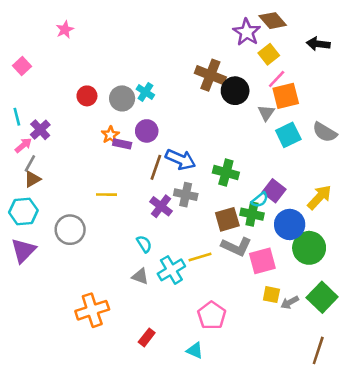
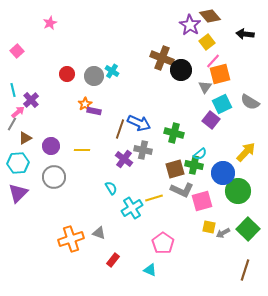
purple circle: (147, 131) -> (51, 146), moved
gray line: (30, 163) -> (12, 124), moved
purple square: (274, 191) -> (211, 120), moved
gray triangle: (140, 276) -> (99, 233), moved

